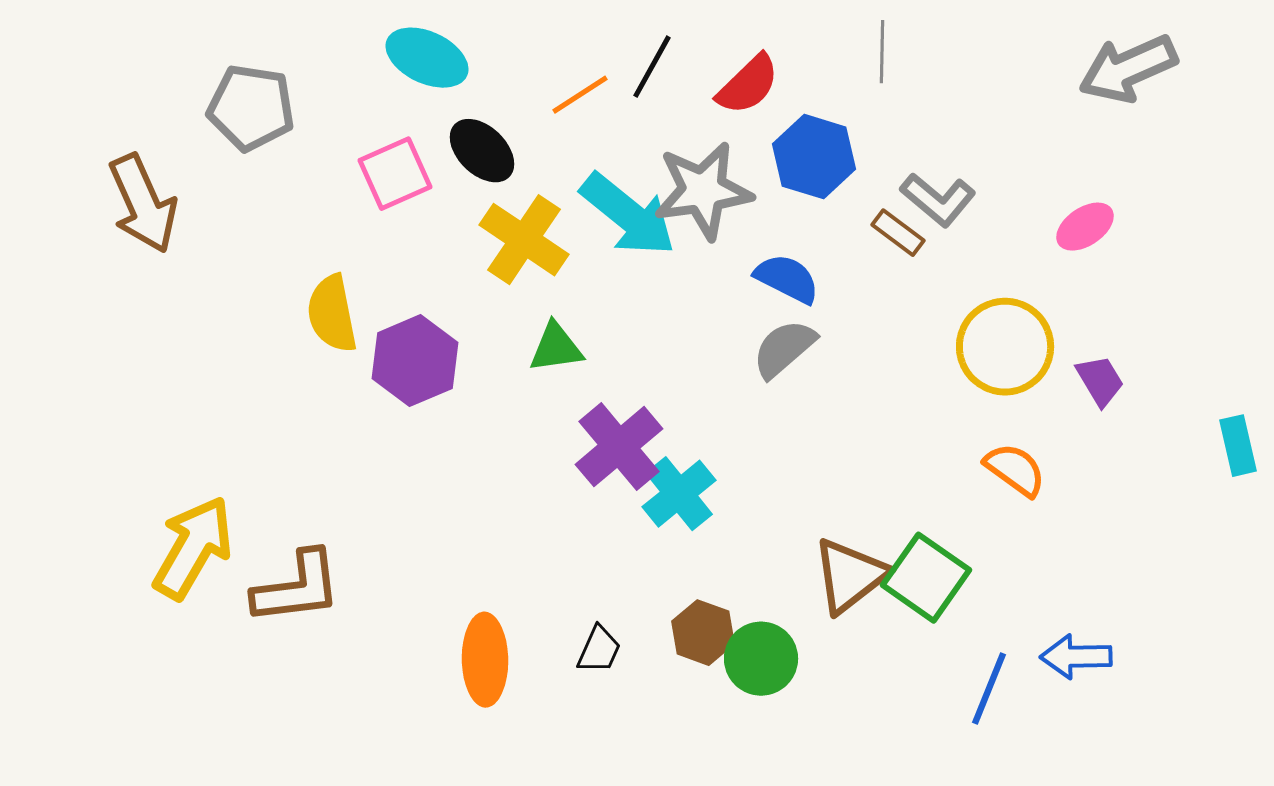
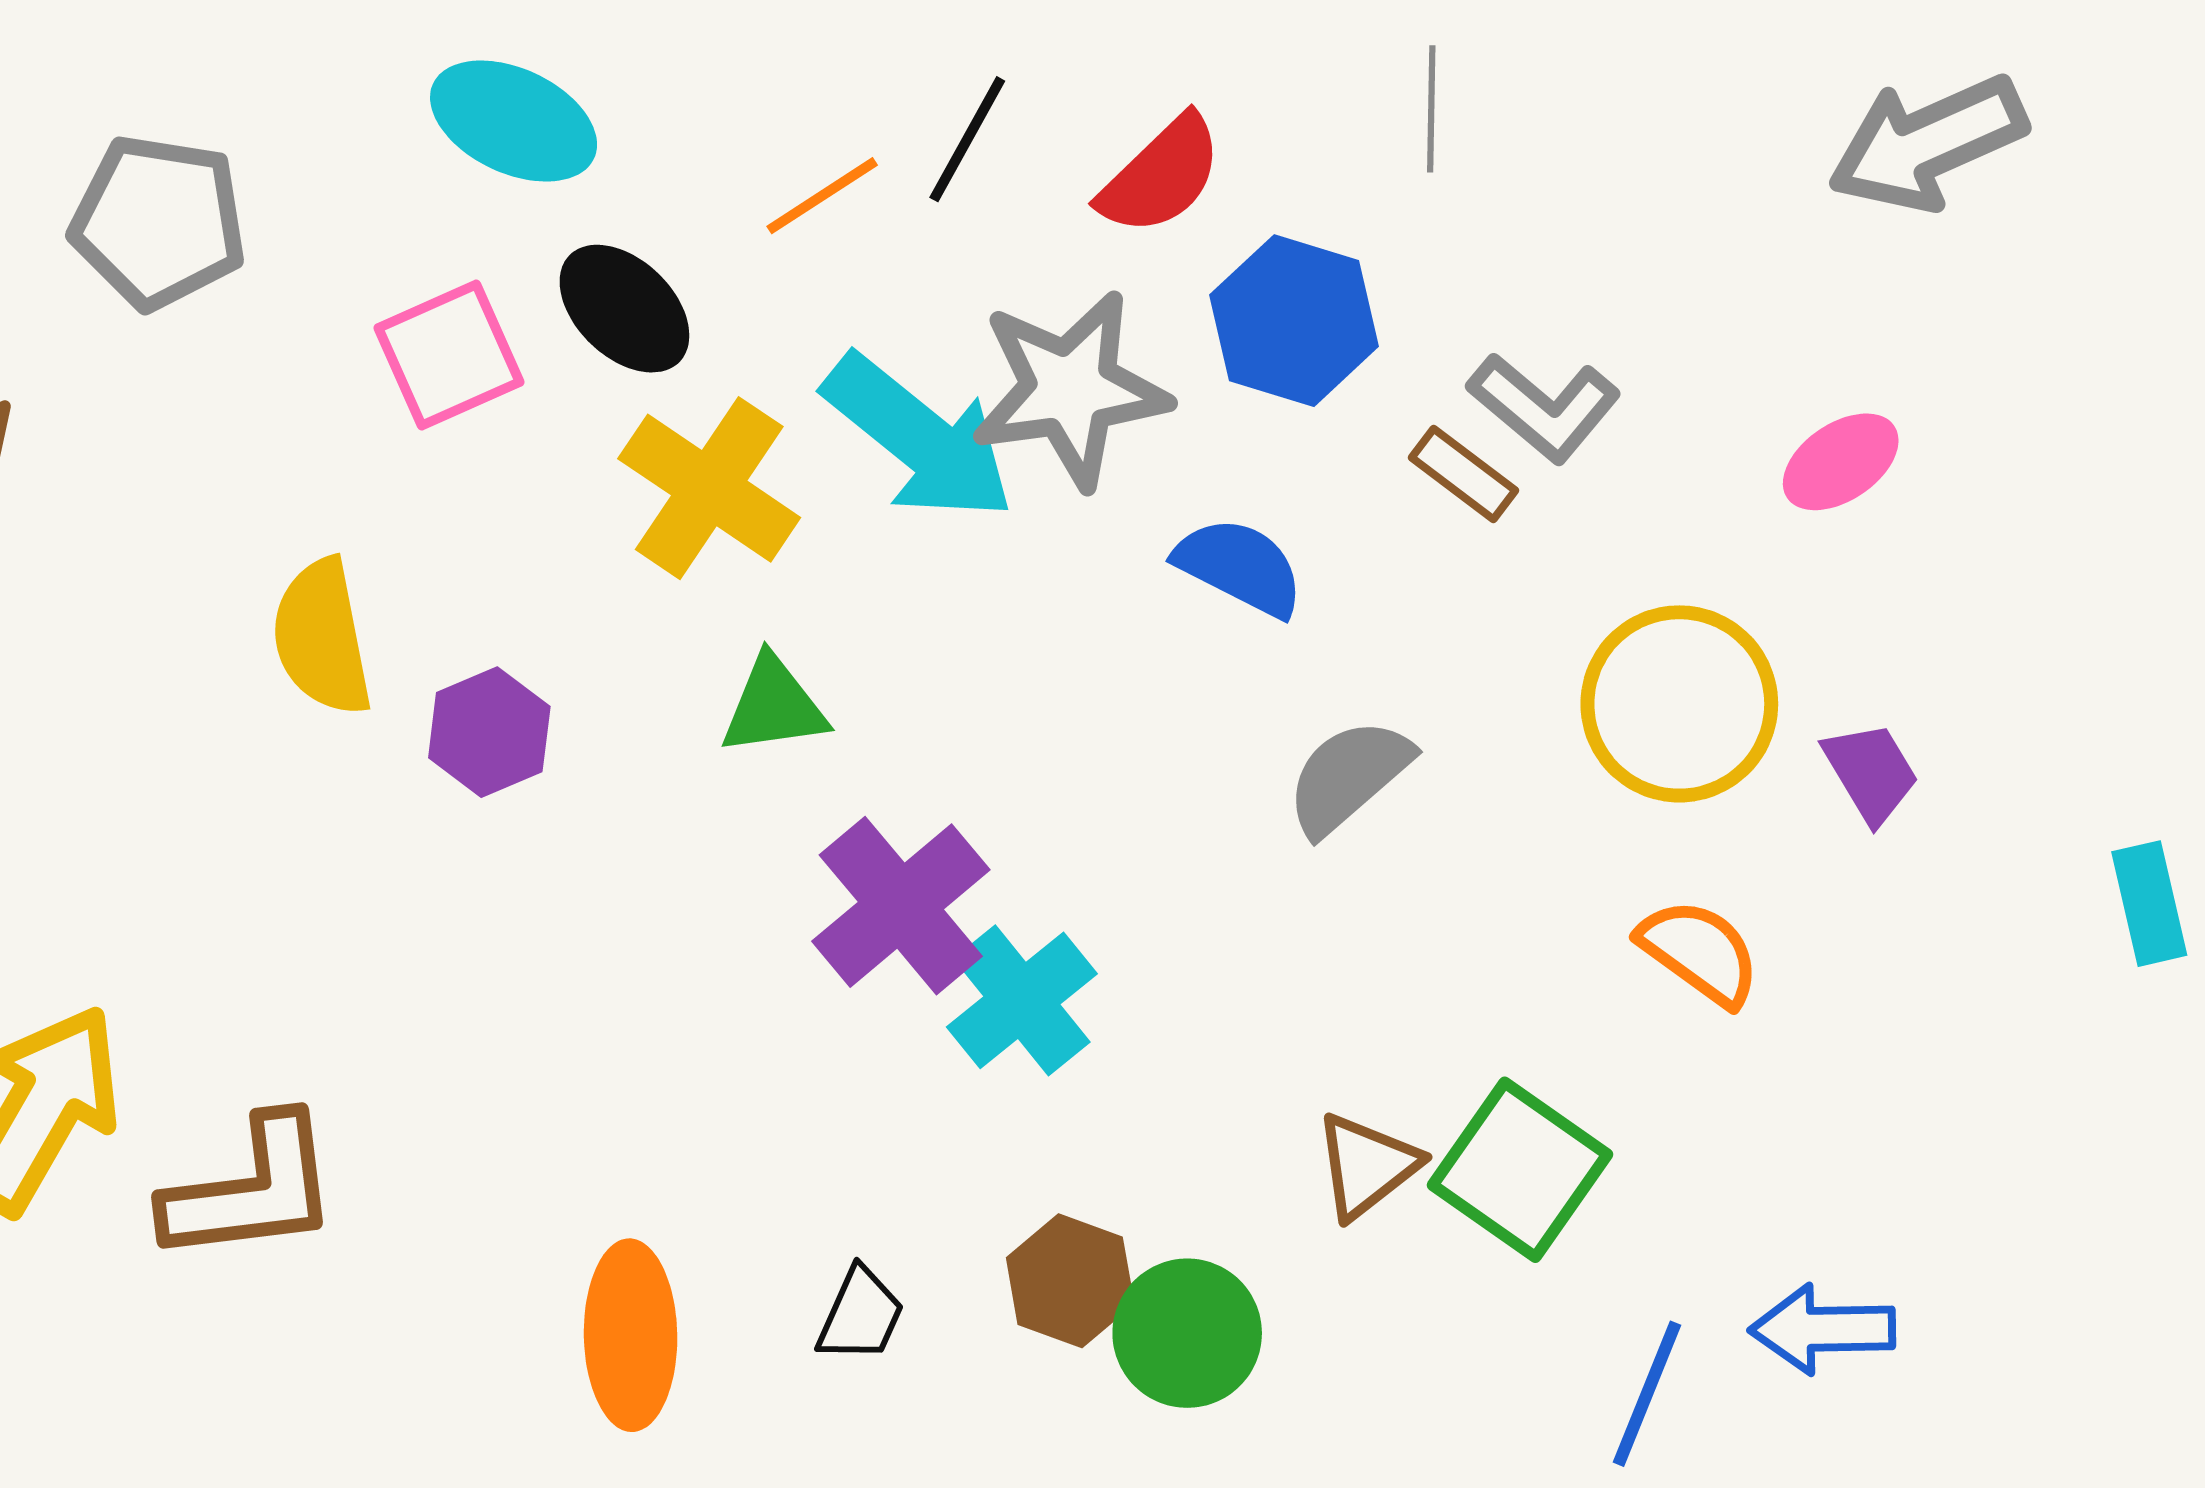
gray semicircle: (784, 349) -> (1349, 777), moved
purple hexagon: (415, 361) -> (489, 732), size x0.7
brown triangle: (850, 576) -> (1367, 1166), size x0.7

